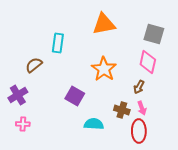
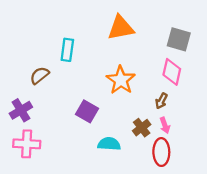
brown cross: (122, 110) -> (142, 128), turned 35
pink cross: (23, 124) -> (27, 144), size x1.6

